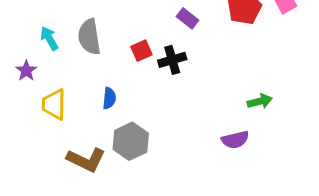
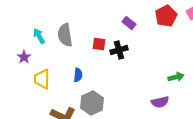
red square: (141, 51) -> (99, 44), turned 32

